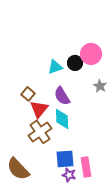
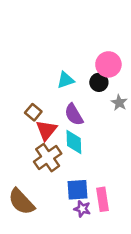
black circle: (75, 63) -> (99, 82), moved

